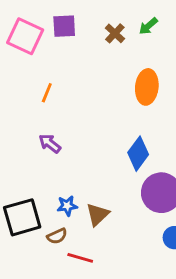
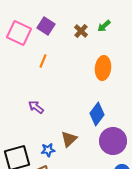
purple square: (64, 26) -> (46, 26), turned 36
orange line: (47, 93) -> (43, 61), moved
brown triangle: (98, 214) -> (69, 139), moved

